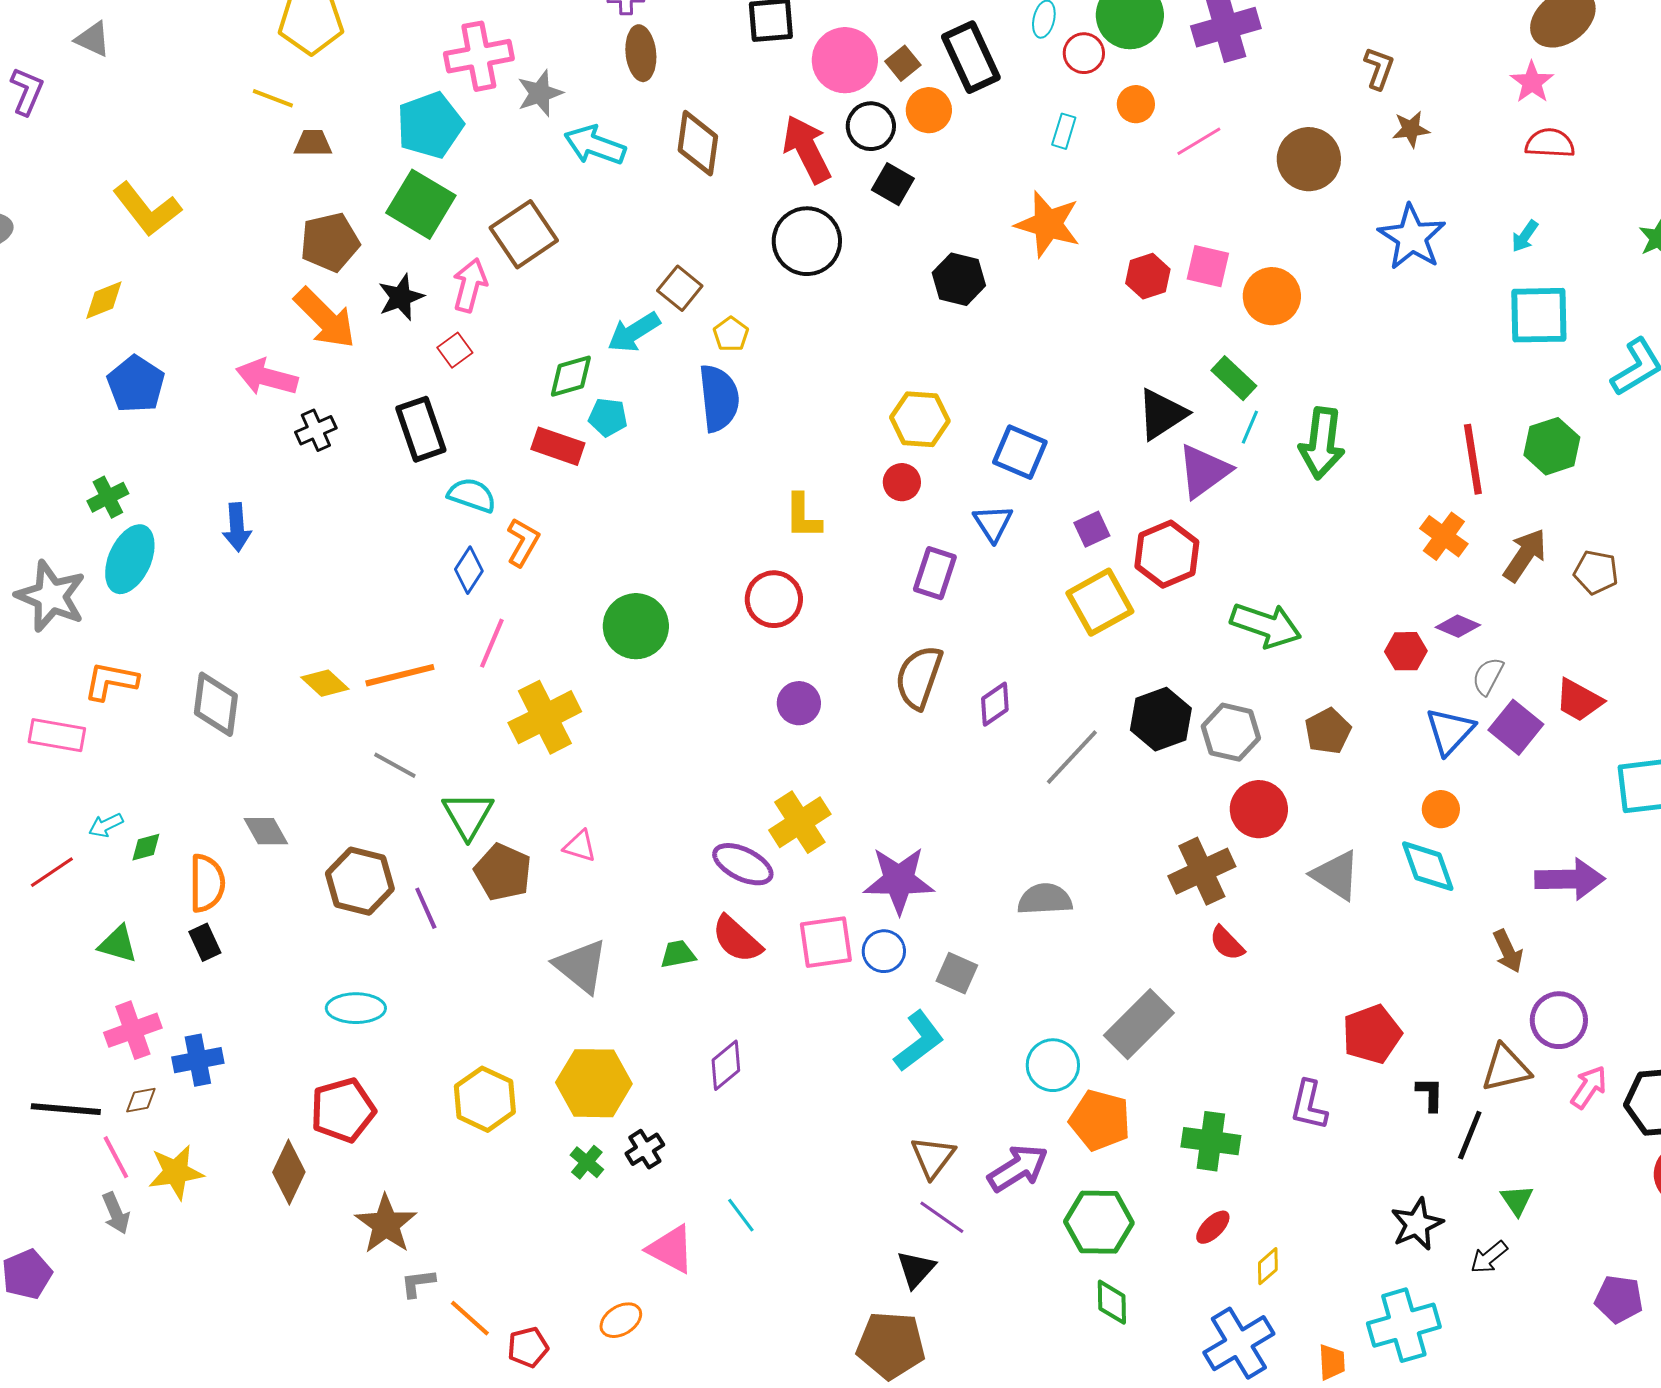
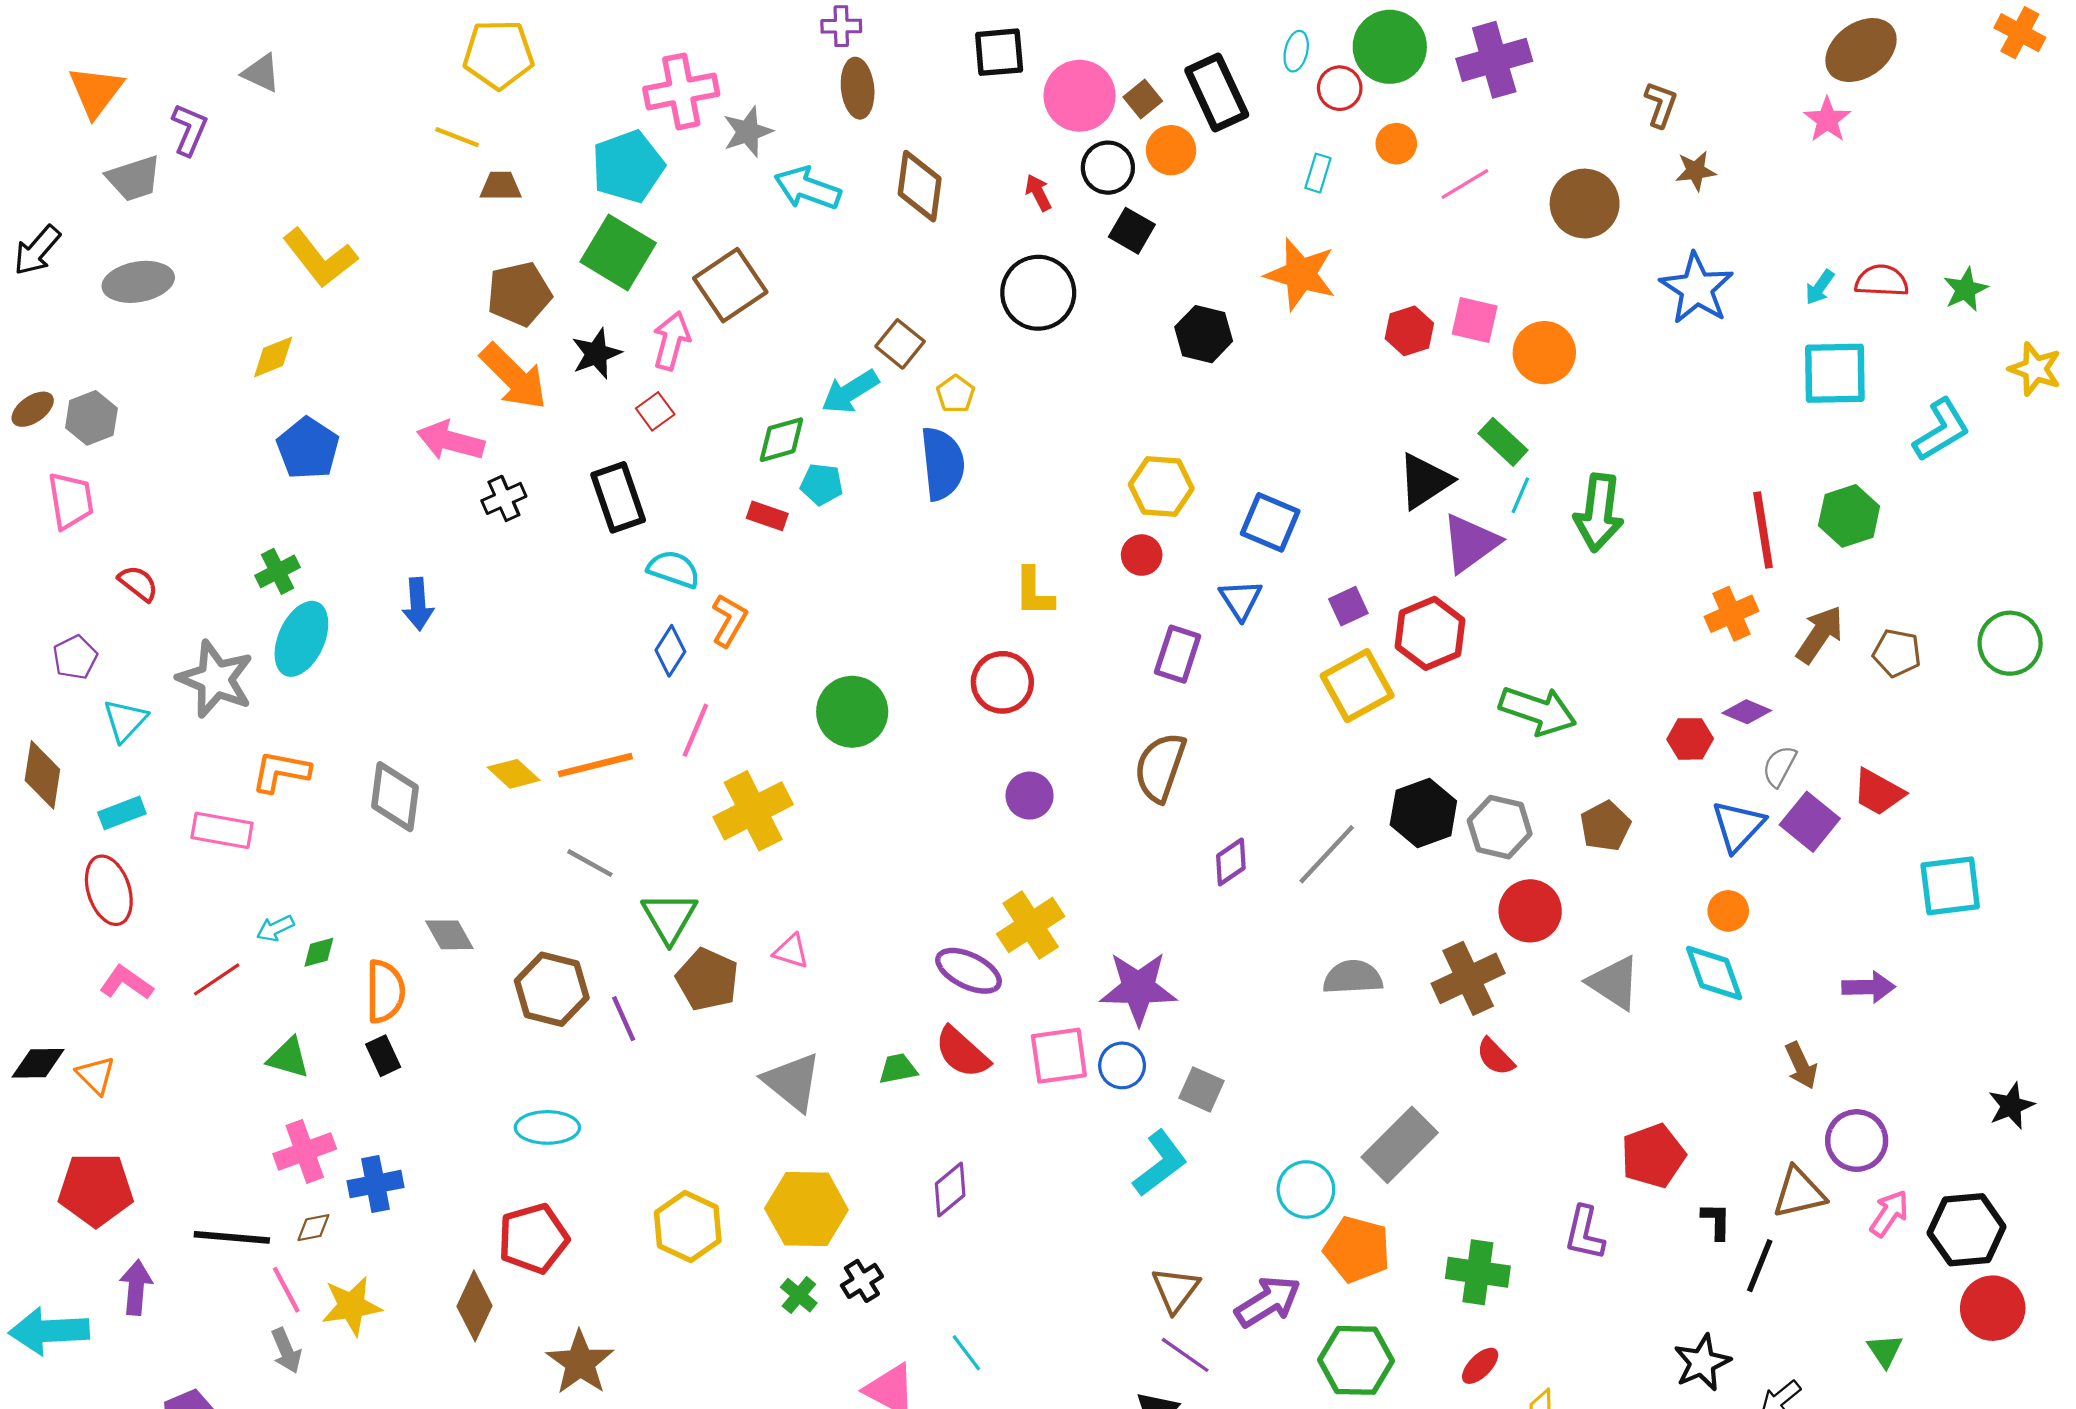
red semicircle: (1550, 143) -> (1882, 281), moved
red arrow: (807, 149) -> (1038, 193), size x0.5
red rectangle: (558, 446) -> (767, 516), size x0.7
orange cross: (1444, 536) -> (1731, 614), turned 30
purple diamond: (995, 704) -> (1231, 862), moved
purple arrow: (1570, 879) -> (1869, 987), size x0.7
gray semicircle: (1045, 899) -> (1353, 977), moved
green triangle: (1517, 1200) -> (1885, 1351), moved

